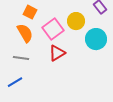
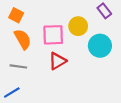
orange square: (30, 12) -> (16, 15), moved
pink square: (53, 29) -> (53, 35), turned 35

